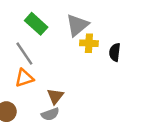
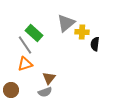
green rectangle: (36, 24) -> (34, 33), moved
yellow cross: (89, 43) -> (82, 32), moved

